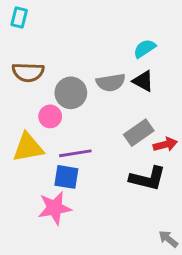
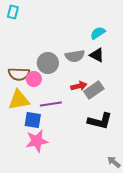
brown semicircle: (28, 72) -> (19, 74), moved
red arrow: (165, 144) -> (79, 86), moved
blue square: (66, 177) -> (33, 120), moved

